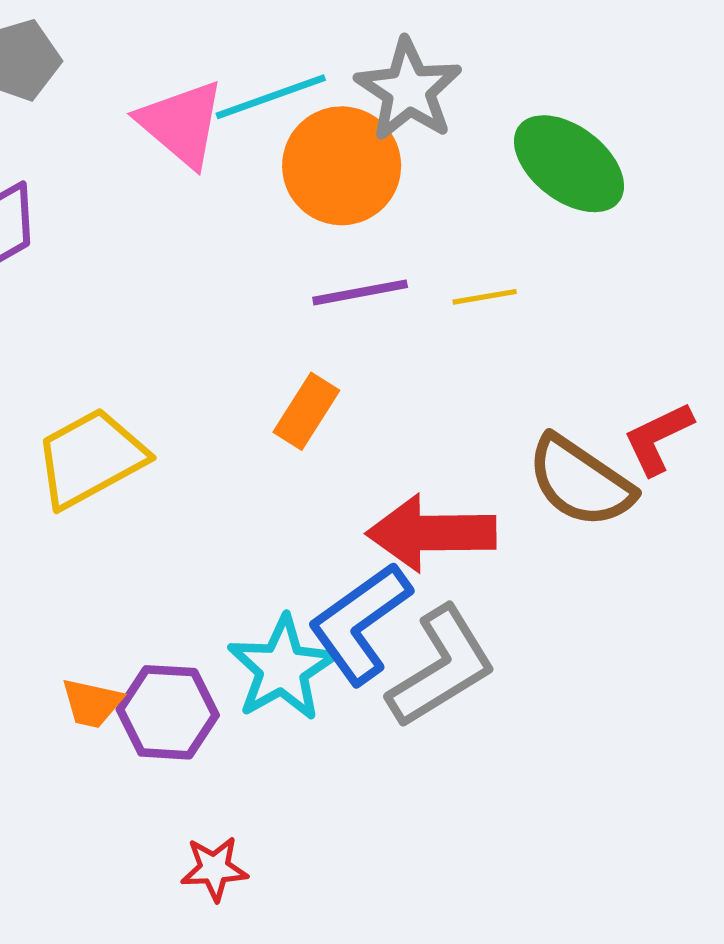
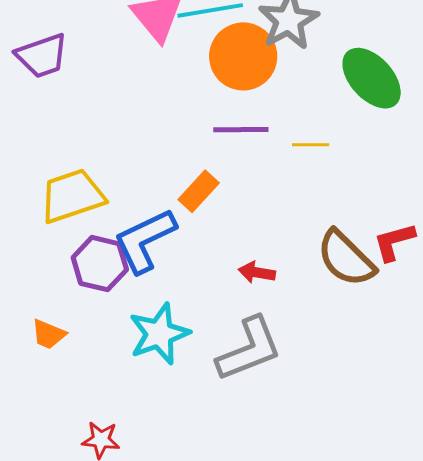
red arrow: (431, 533) -> (257, 272), size x0.5
blue L-shape: (360, 623) -> (145, 241), moved
purple hexagon: (168, 712) -> (100, 264), moved

